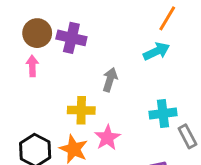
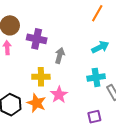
purple cross: (71, 38) -> (37, 39), moved
cyan arrow: (156, 51) -> (100, 47), moved

